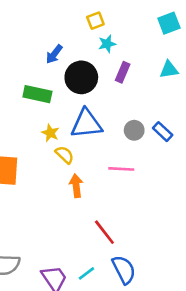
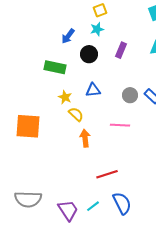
cyan star: (107, 44) -> (97, 29), moved
black circle: (81, 77) -> (89, 54), size x0.7
blue triangle: (86, 124) -> (93, 90), size x0.6
red line: (104, 232) -> (107, 174), turned -70

